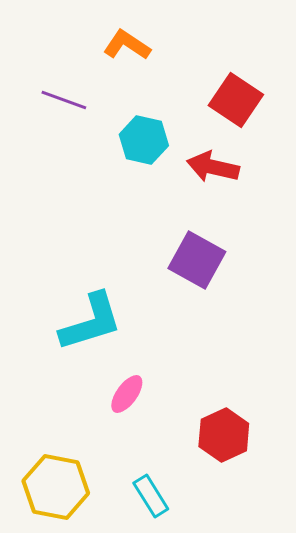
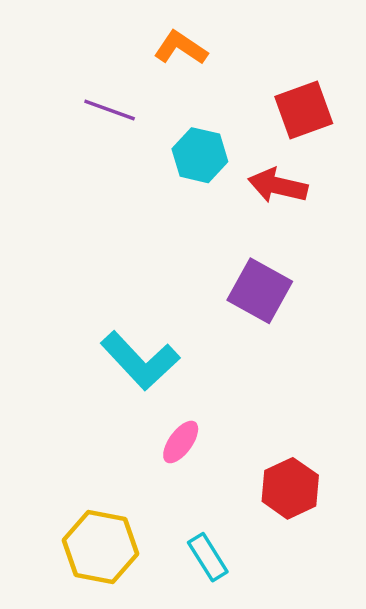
red square: (236, 100) -> (304, 110), turned 36
cyan L-shape: (91, 322) -> (140, 361), turned 64

